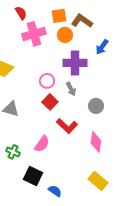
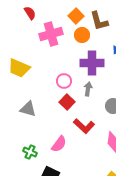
red semicircle: (21, 13) -> (30, 13), moved
orange square: (59, 16) -> (76, 16), turned -35
brown L-shape: (82, 21) -> (99, 21), turned -140
gray arrow: (71, 89) -> (88, 89), turned -144

